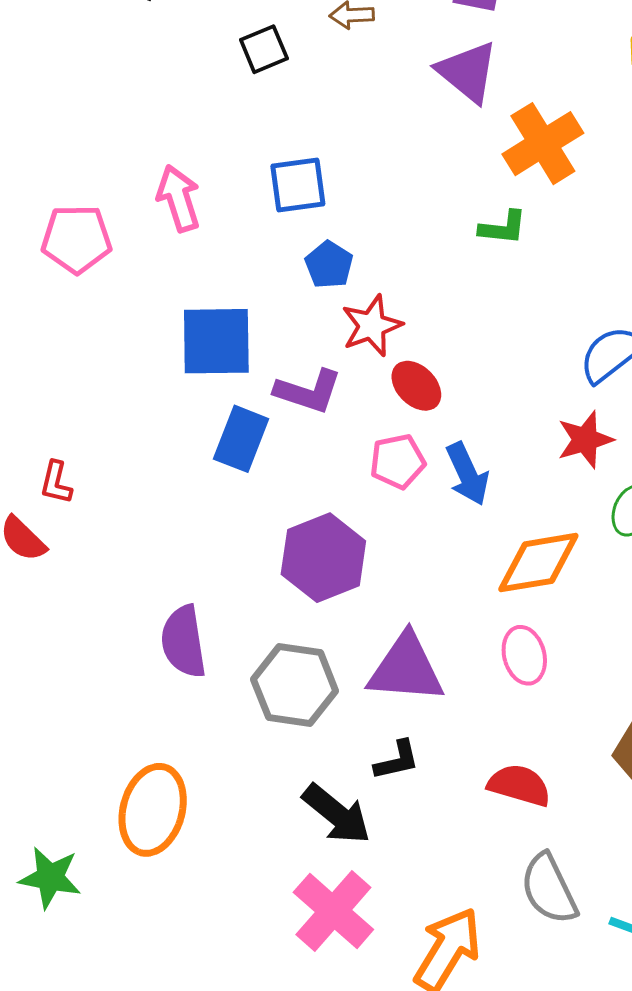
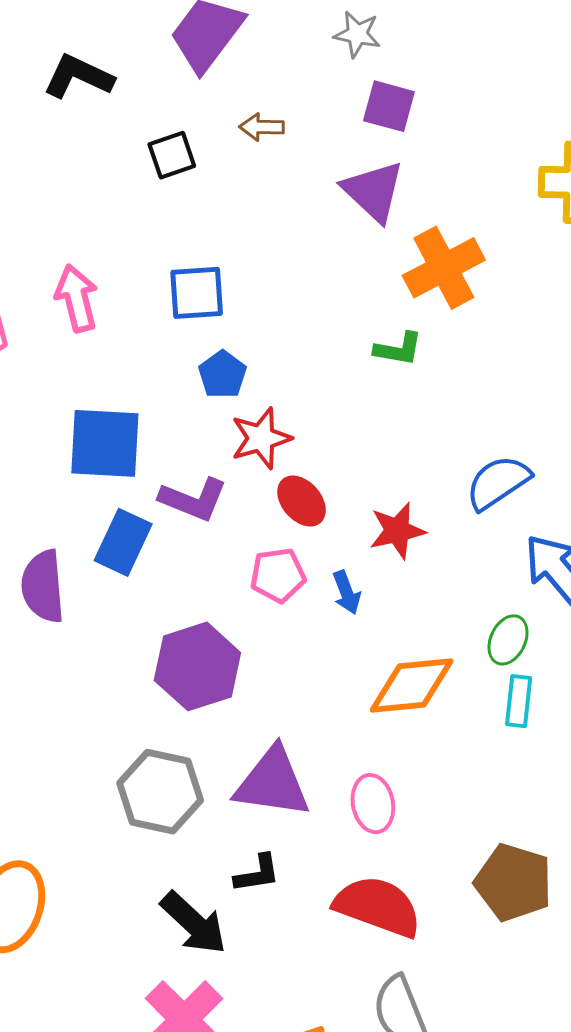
red star: (585, 440) -> (397, 531), moved
blue arrow: (467, 474) -> (347, 592), size x0.7
purple semicircle: (183, 642) -> (43, 586), moved
pink ellipse: (524, 655) -> (373, 804), moved
red semicircle: (519, 785) -> (378, 906), size x1.4

